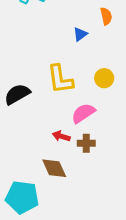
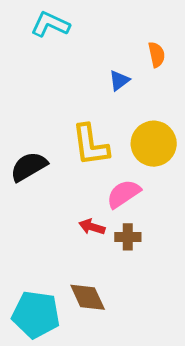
yellow circle: (104, 78) -> (154, 144), size x1.6
brown diamond: (54, 168) -> (88, 297), moved

